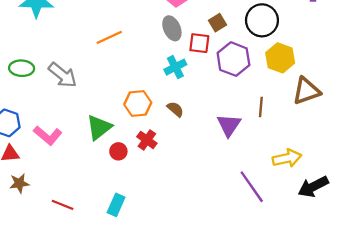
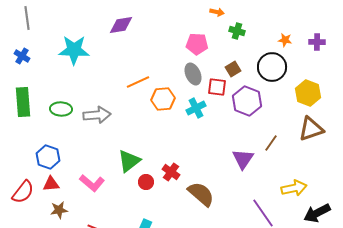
yellow hexagon: (280, 58) -> (308, 93), moved
gray arrow: (63, 75) -> (97, 115), turned -44
orange hexagon: (138, 104) -> (163, 99), moved
brown line: (261, 107) -> (271, 143), turned 30
brown semicircle: (175, 109) -> (201, 194), moved, size x1.8
pink L-shape: (48, 135) -> (92, 183), moved

